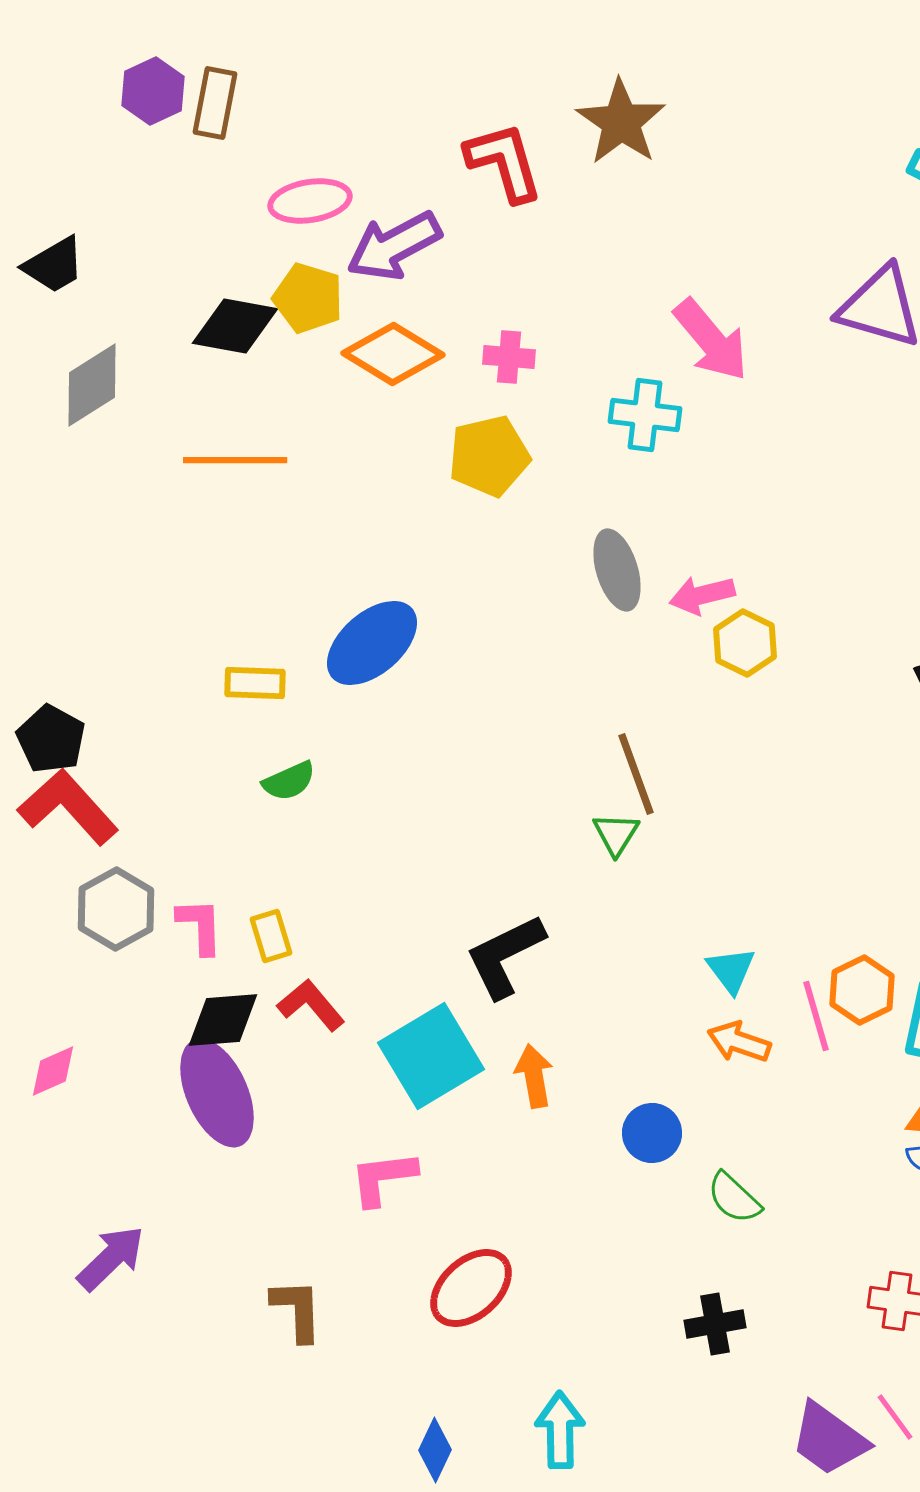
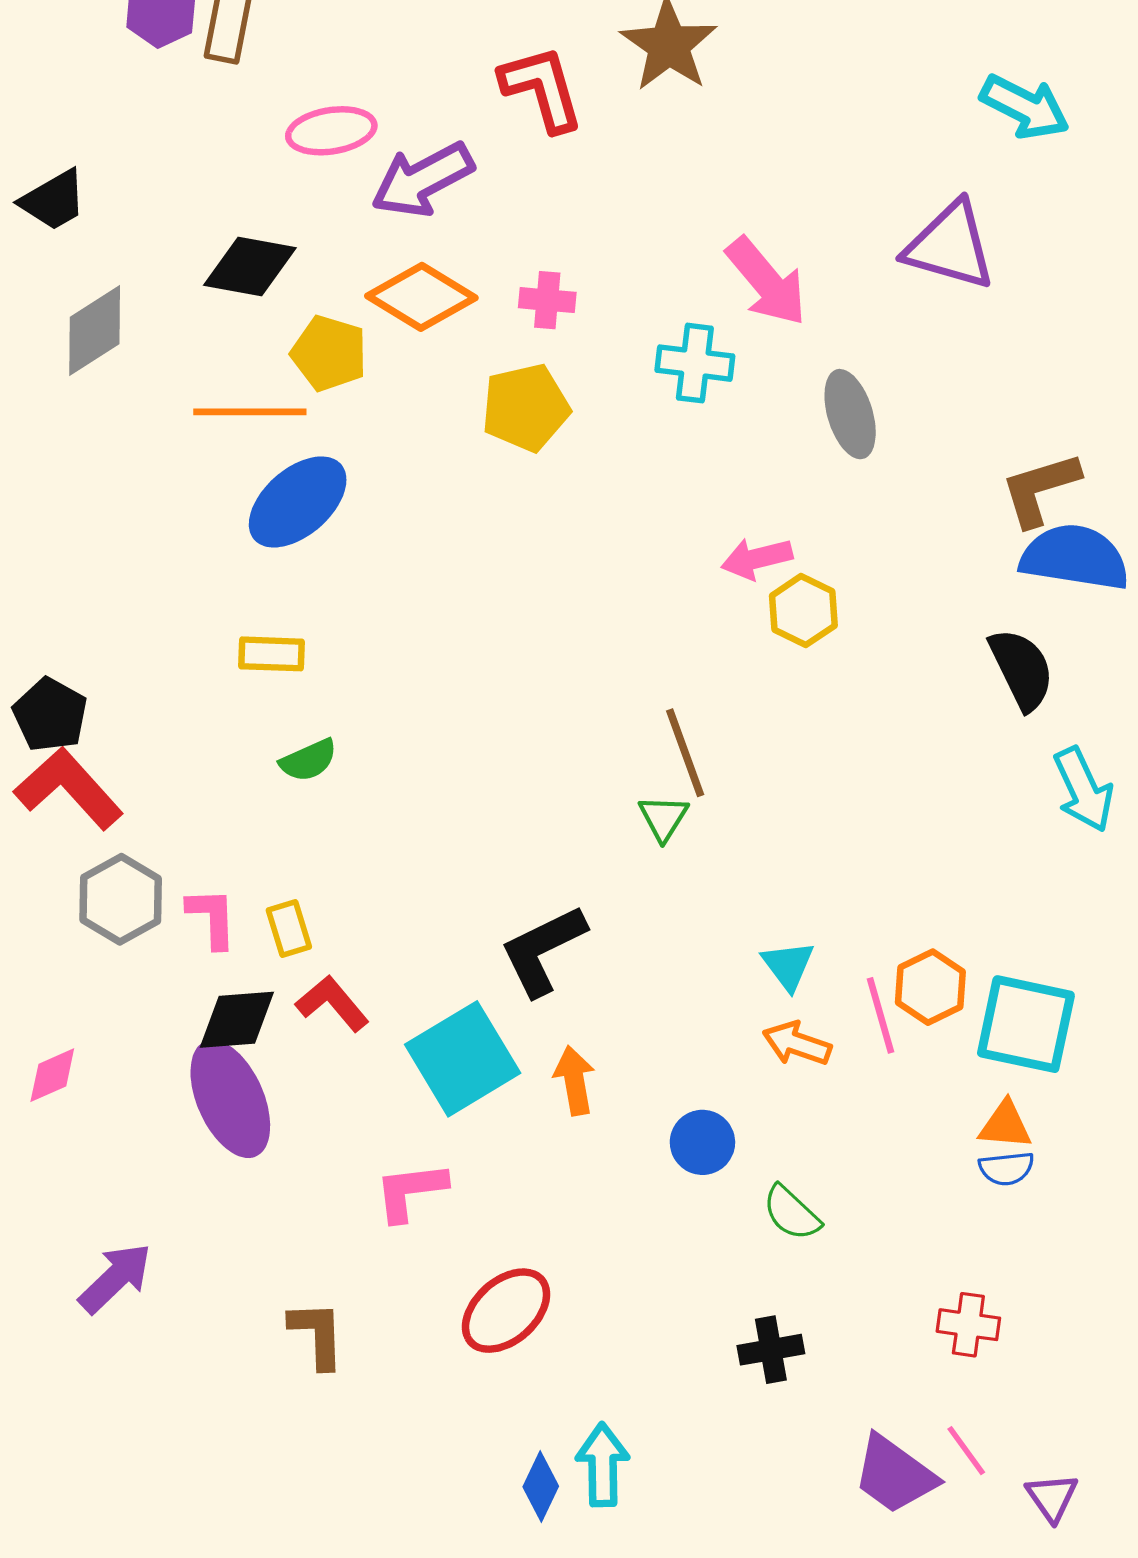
yellow pentagon: (308, 298) -> (329, 353), moved
gray ellipse: (617, 570) -> (850, 414), moved
blue ellipse: (372, 643) -> (298, 502), moved
blue diamond: (435, 1450) -> (541, 1486), moved

